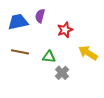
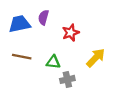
yellow arrow: (88, 53) -> (96, 58), turned 102
gray cross: (62, 73) -> (67, 79), turned 32

